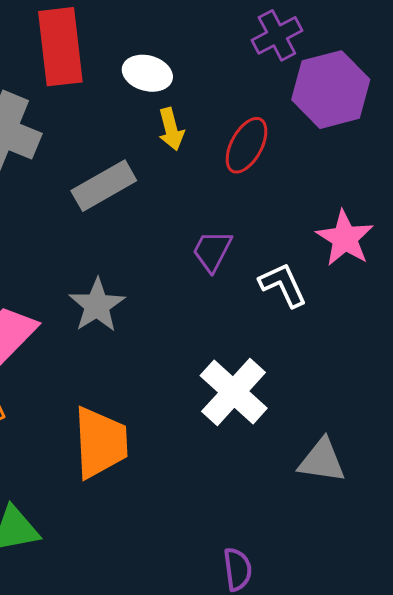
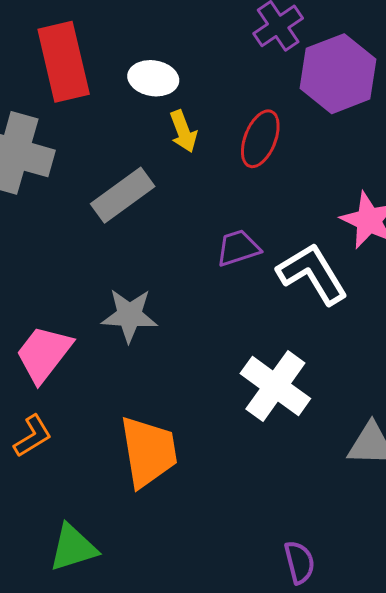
purple trapezoid: (212, 251) -> (238, 248), turned 51
white L-shape: (283, 285) -> (312, 274), size x1.4
gray star: (97, 305) -> (129, 315), turned -30

